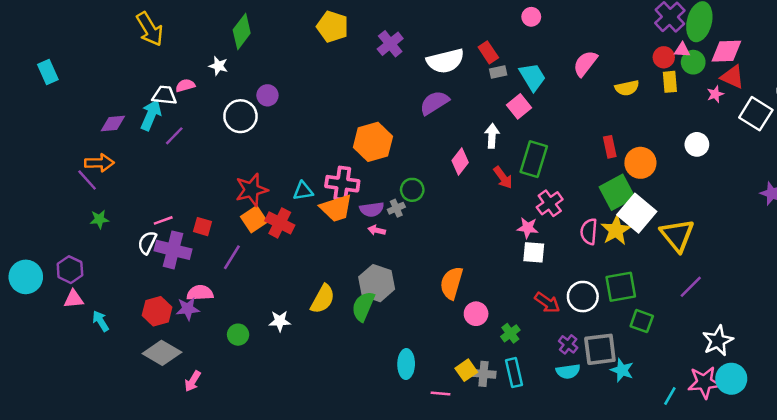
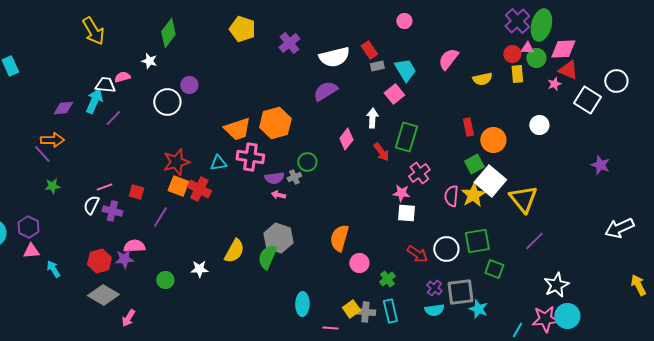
green square: (617, 192) -> (474, 164), size x0.7
orange trapezoid: (336, 208) -> (237, 129), moved
orange square: (254, 219) -> (178, 186), turned -35
purple cross: (173, 250) -> (112, 211), size x0.7

